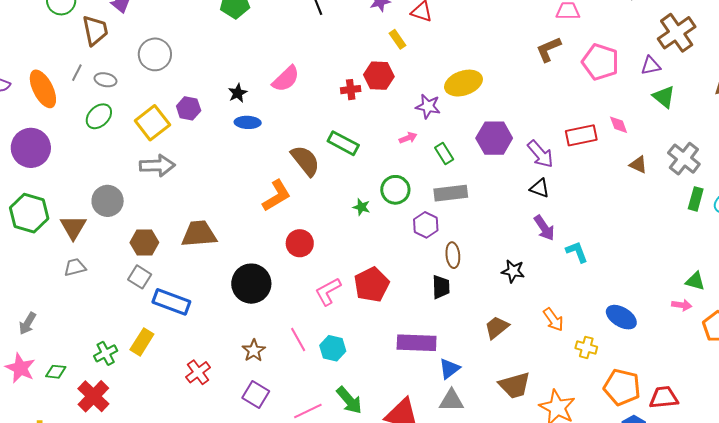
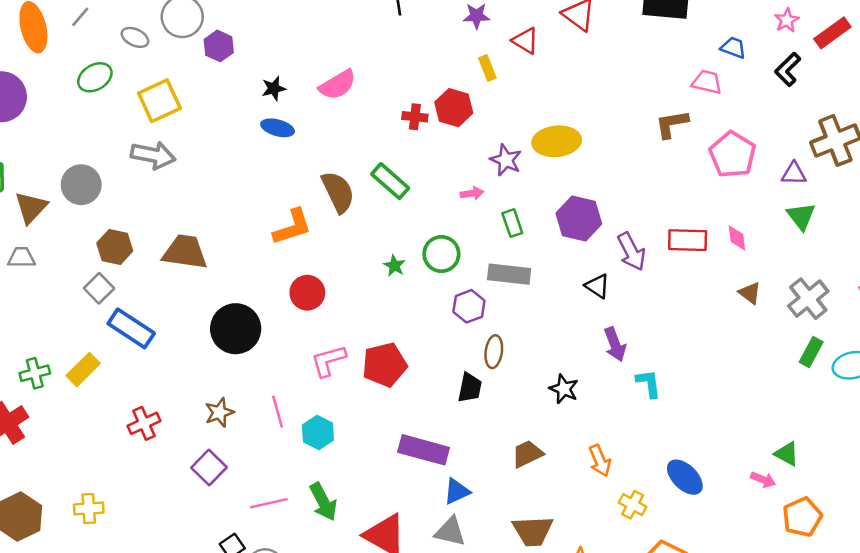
gray ellipse: (105, 80) -> (135, 37), moved
purple hexagon: (189, 108) -> (219, 46), moved
black triangle: (540, 188) -> (597, 286), moved

